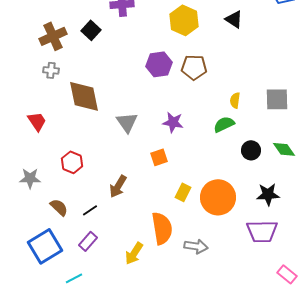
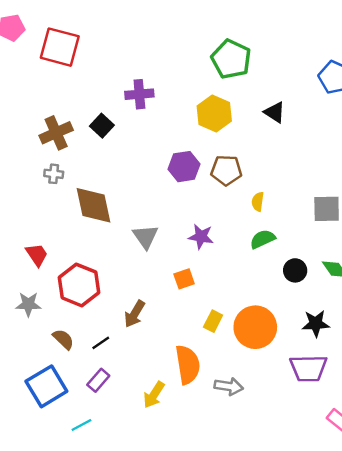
yellow semicircle: (235, 100) -> (258, 202), moved
red trapezoid: (37, 121) -> (37, 255), moved
red hexagon: (72, 162) -> (79, 285), size x1.6

